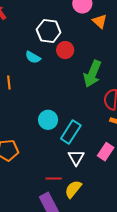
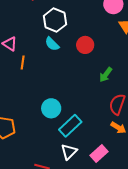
white hexagon: (49, 31) -> (55, 20), moved
green arrow: (92, 74) -> (106, 75), size x0.6

